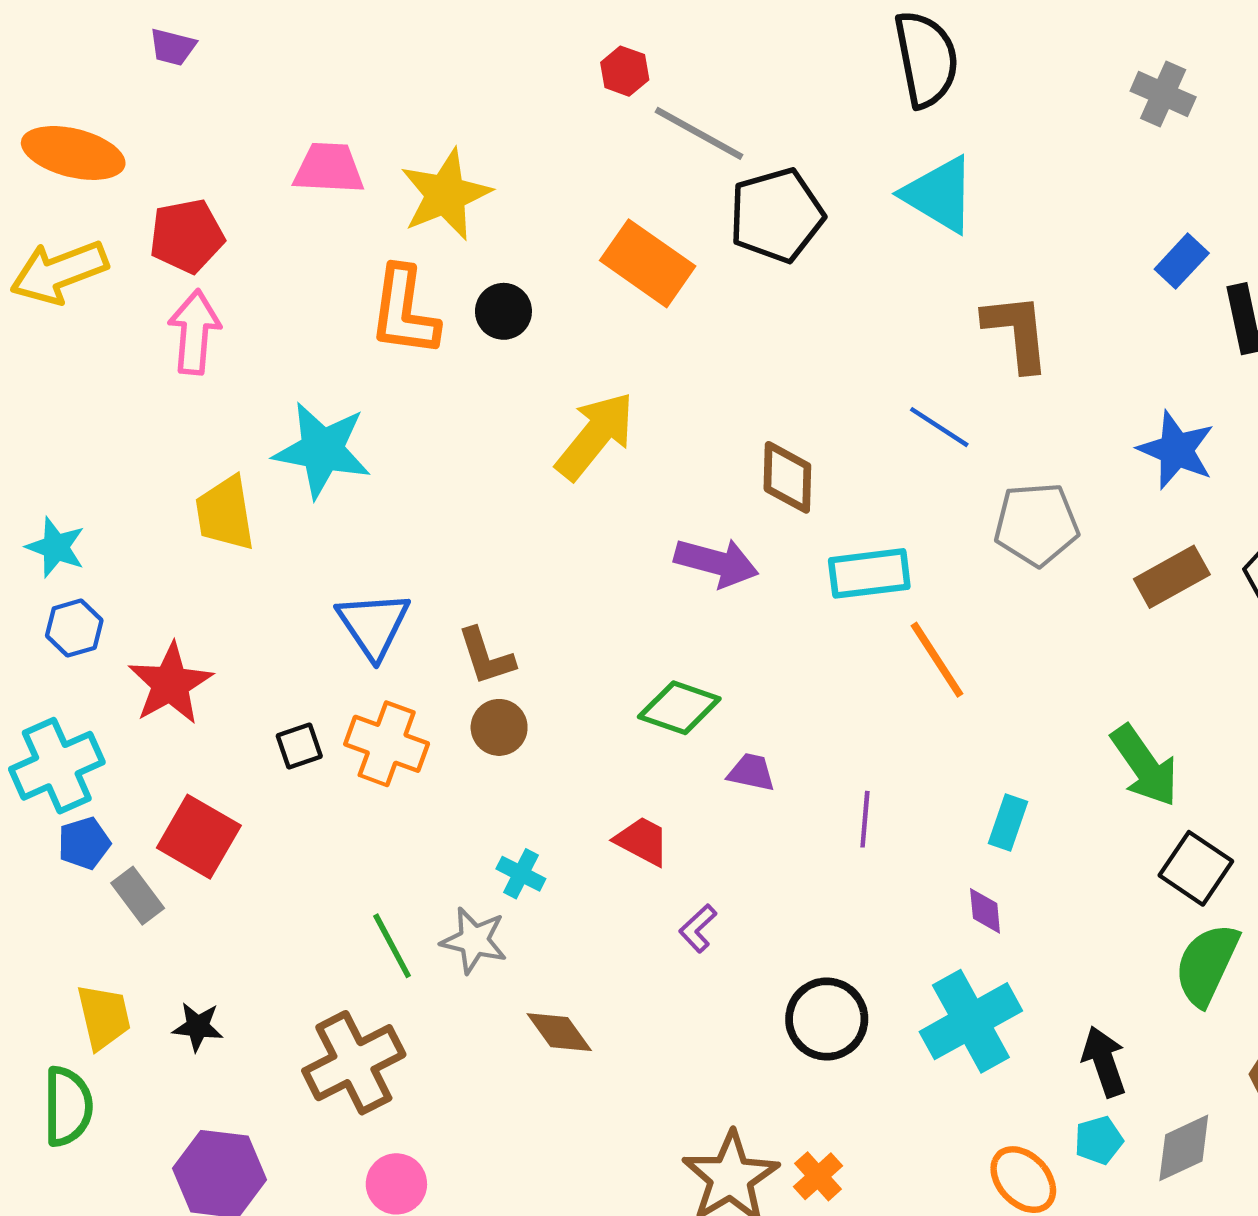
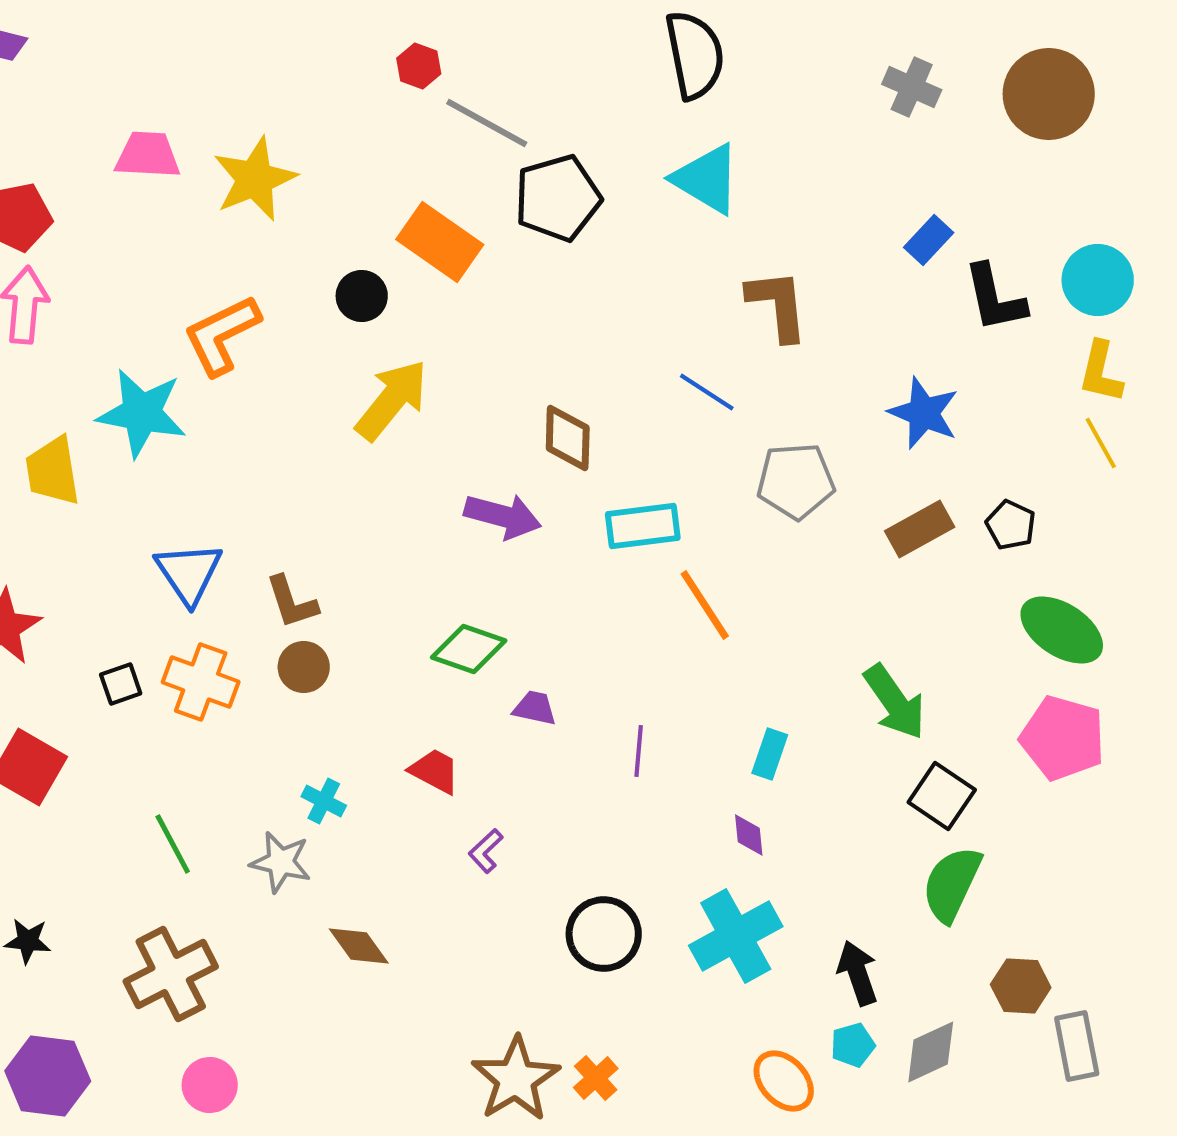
orange L-shape: (404, 311) -> (222, 335), moved, turned 56
black circle: (503, 311) -> (362, 296), moved
green line: (392, 946) -> (173, 844), moved

